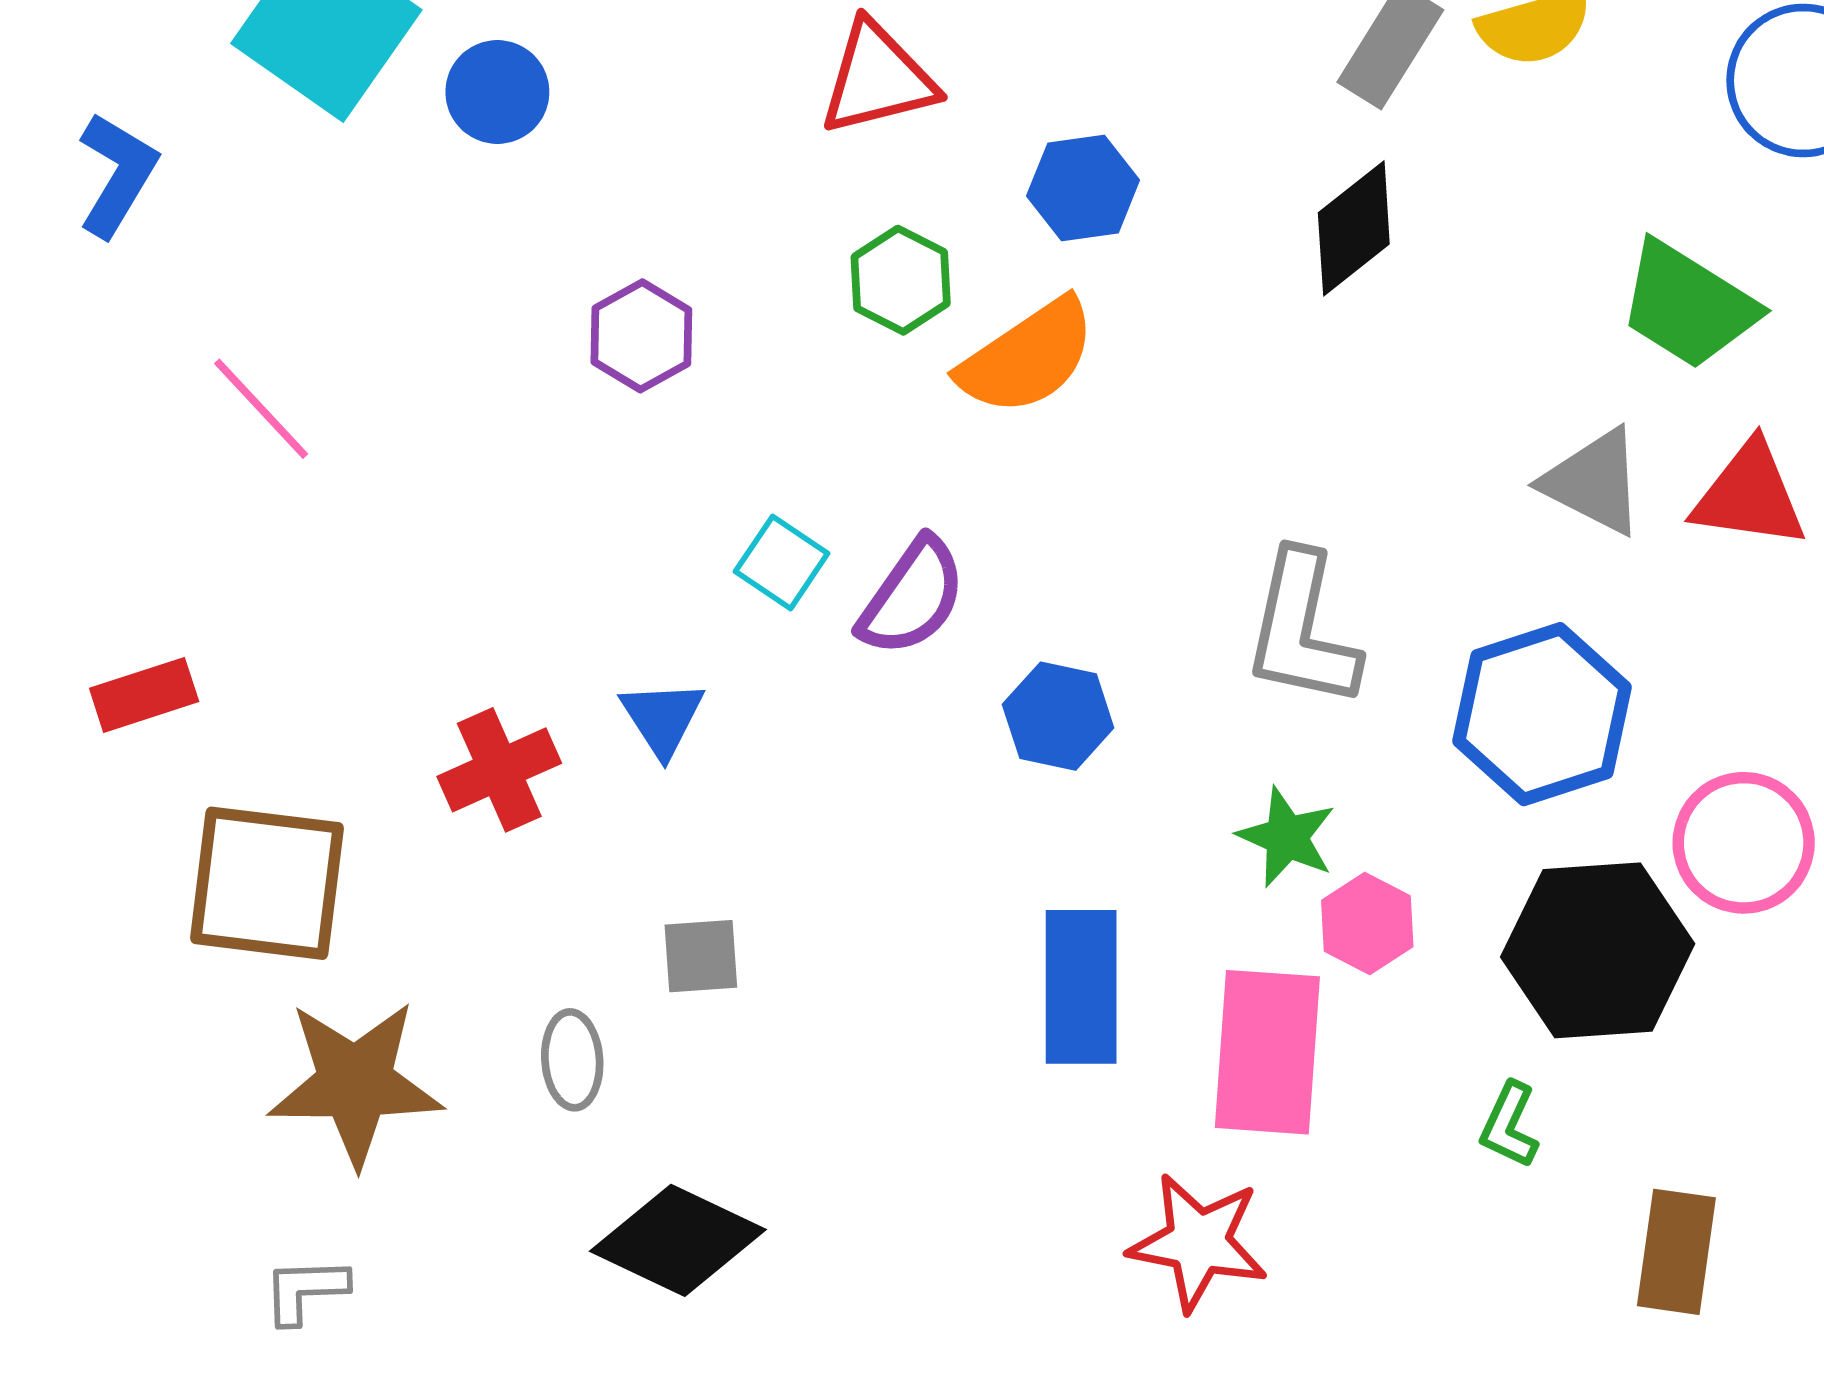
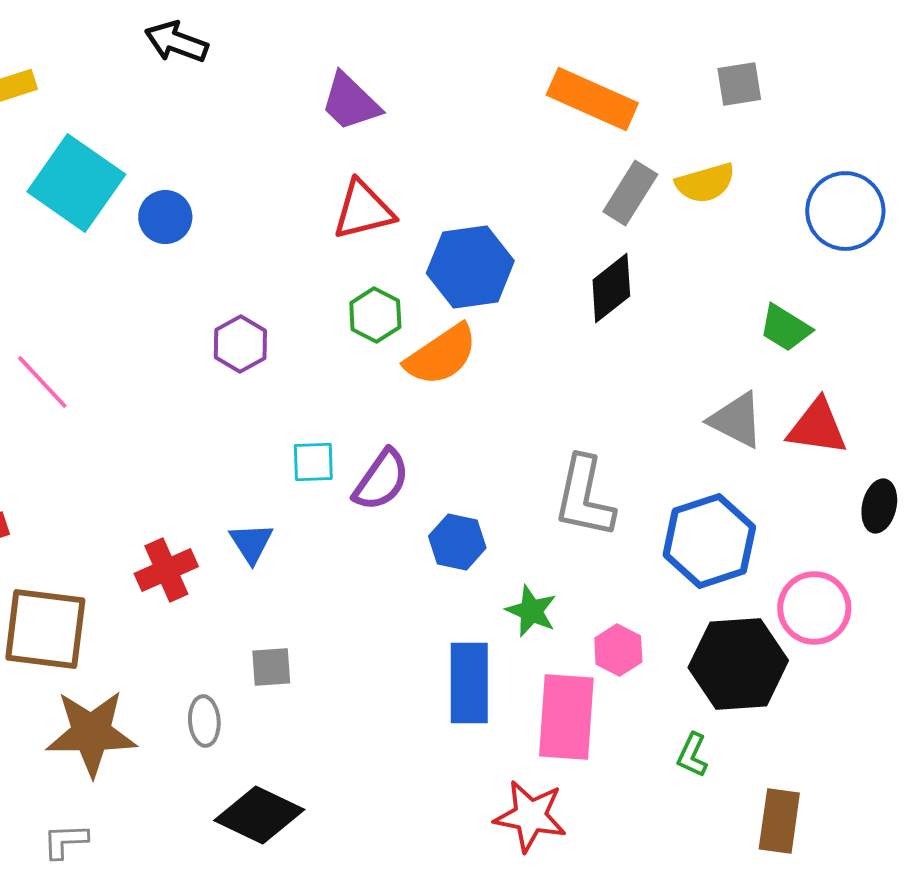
blue hexagon: (1083, 188) -> (470, 267), size x1.5
green trapezoid: (1688, 305) -> (785, 328), size x0.7
cyan square: (782, 562) -> (313, 462), turned -36
green star: (1287, 837) -> (531, 611), moved

